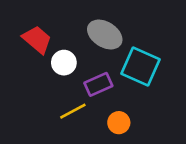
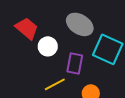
purple rectangle: (98, 84) -> (75, 63), turned -55

